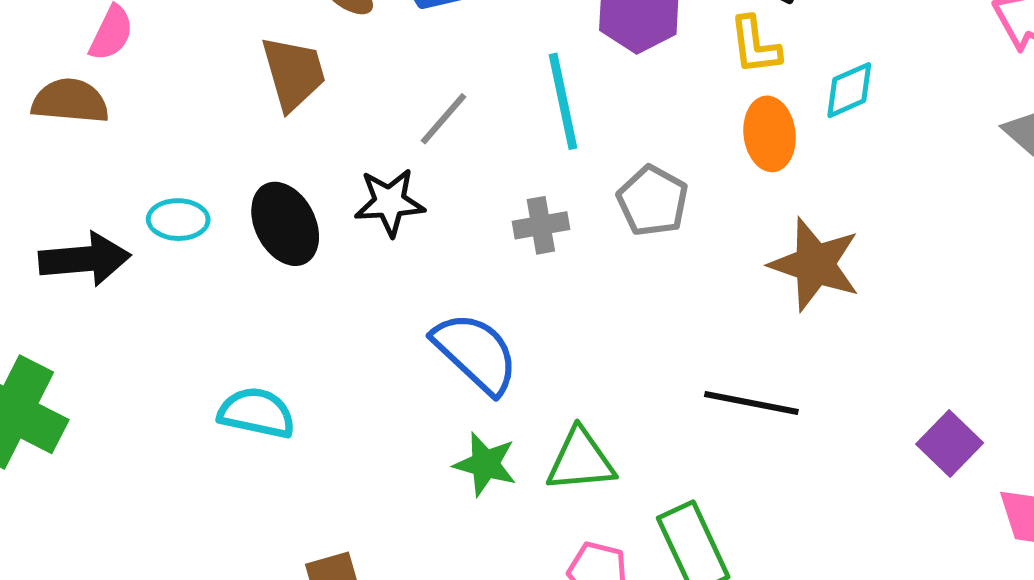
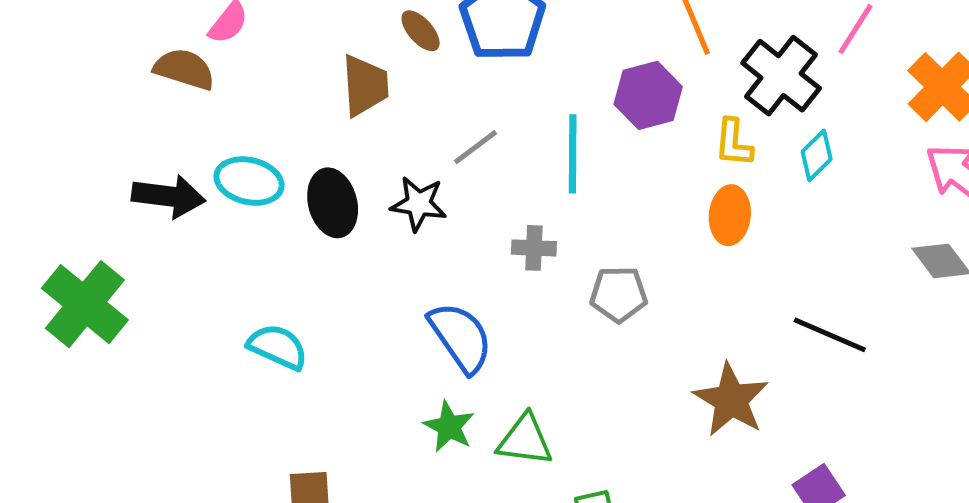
cyan diamond: (849, 90) -> (817, 155), moved, turned -33
gray pentagon: (653, 201) -> (619, 294), moved, turned 30
cyan ellipse: (178, 220) -> (249, 181), size x1.4
brown star: (815, 264) -> (731, 400), moved
black line: (751, 403) -> (830, 335), moved

